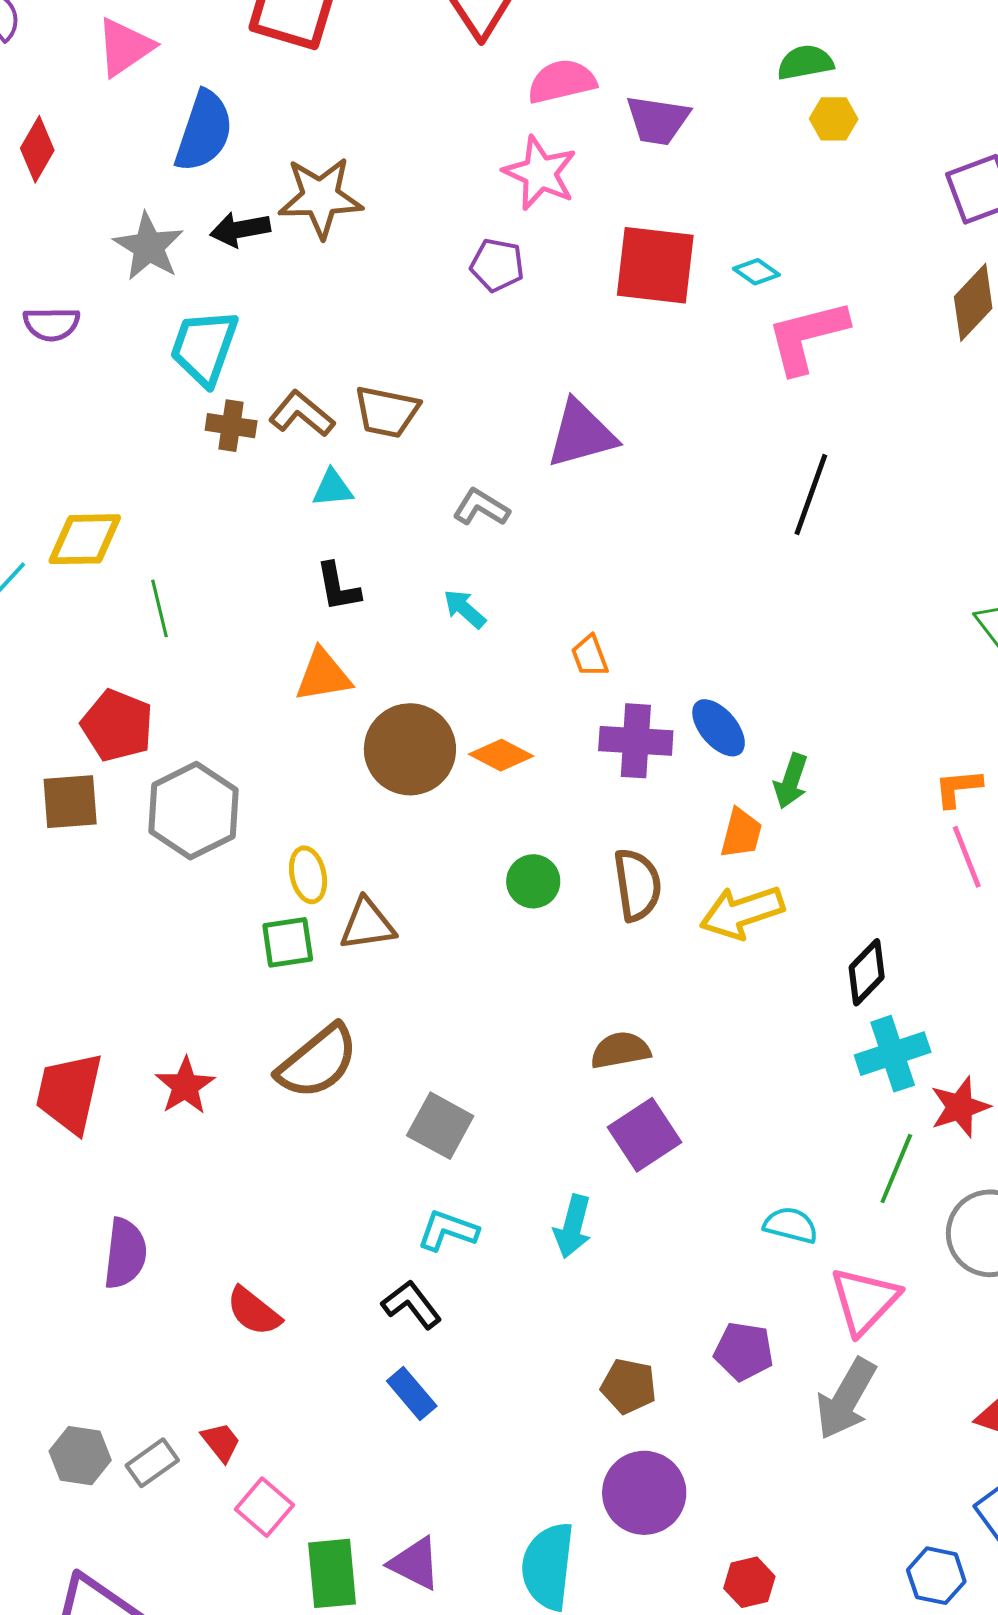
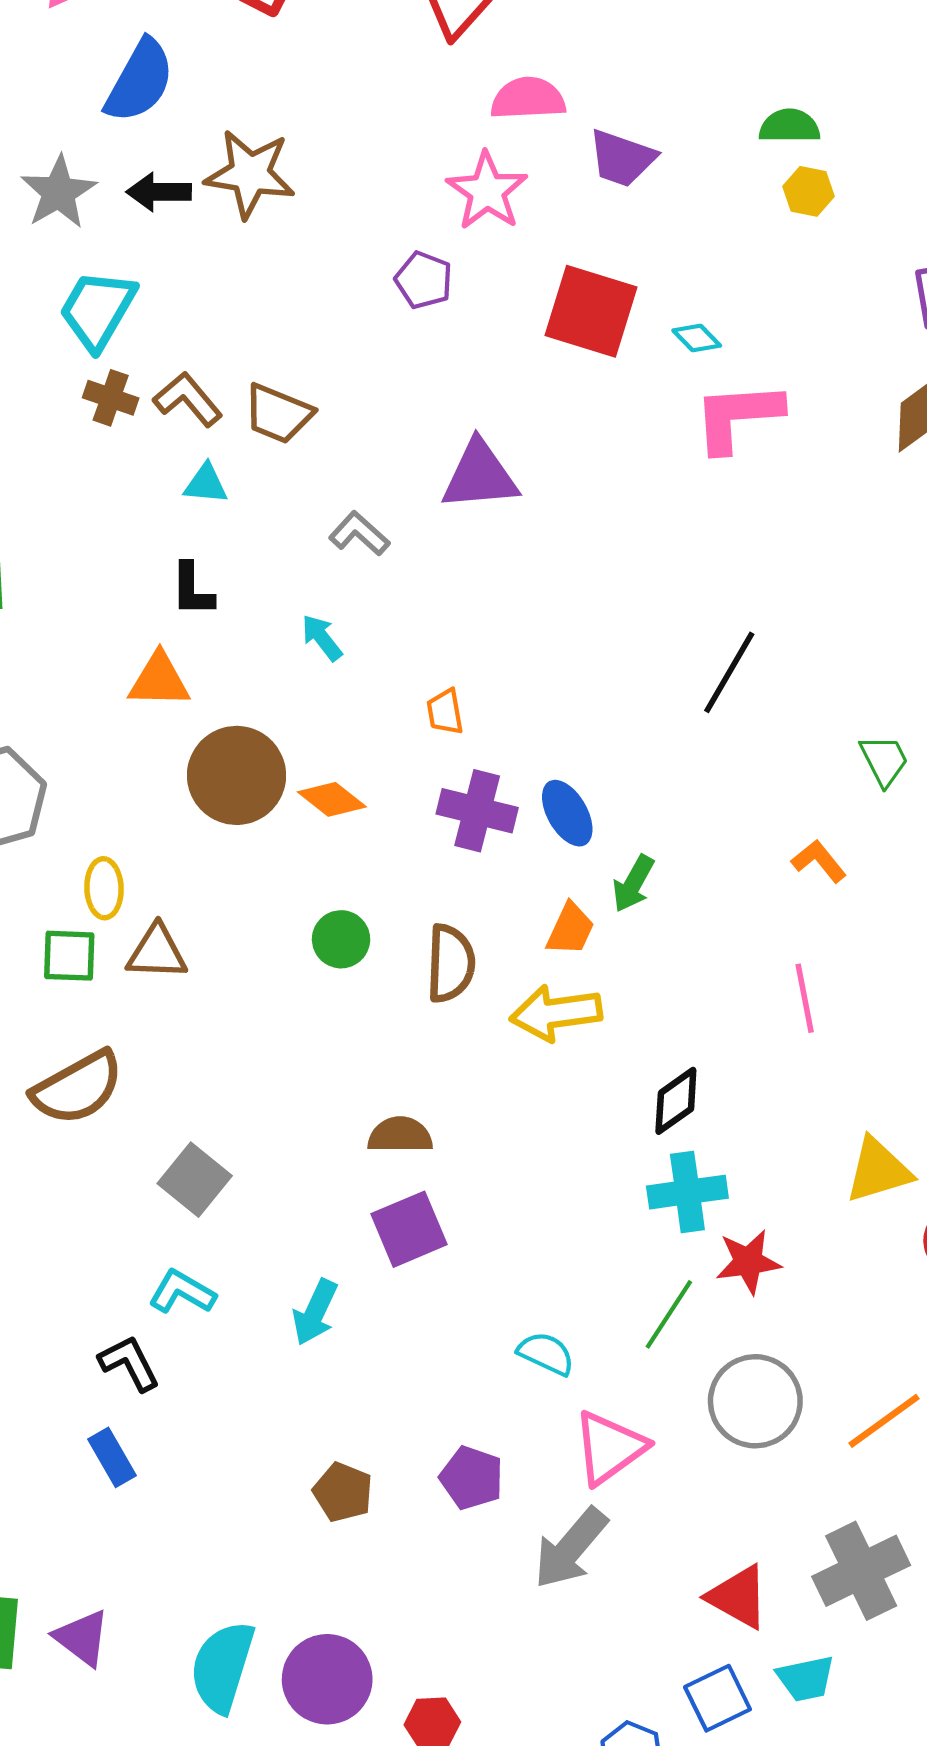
black line: (811, 494) -> (729, 672), moved
orange L-shape: (958, 788) -> (819, 861), moved, turned 46
purple circle: (644, 1493) -> (327, 1679), moved

